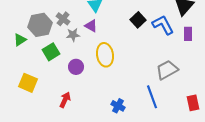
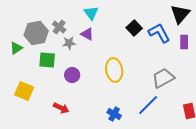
green square: (51, 52) -> (47, 60), turned 36
yellow ellipse: (105, 55) -> (114, 70), moved
blue line: (152, 97) -> (148, 105), turned 65
red arrow: (65, 100) -> (61, 108), turned 91

